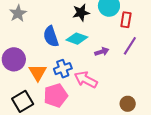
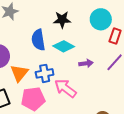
black star: (81, 13) -> (62, 20), moved

